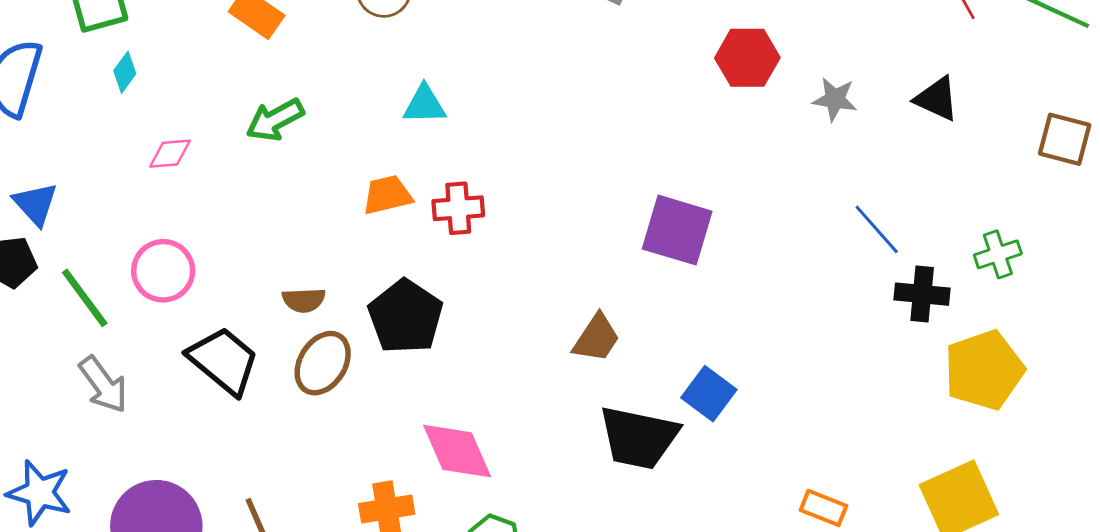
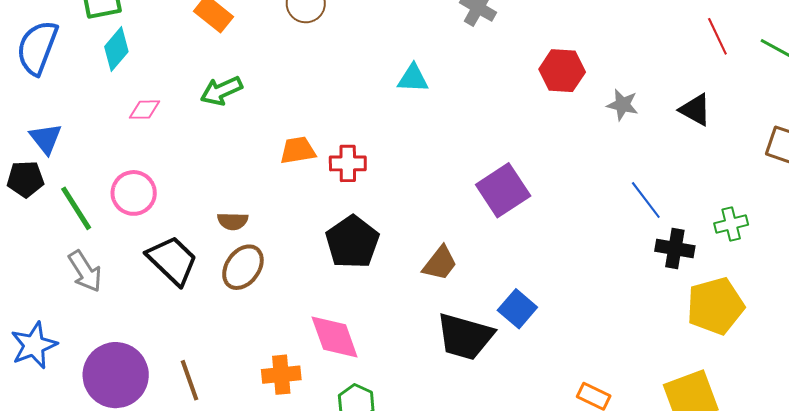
cyan diamond: (125, 72) -> (116, 49), size x1.5
cyan triangle: (424, 105) -> (413, 78), moved
purple square: (677, 230) -> (503, 190), turned 36
black pentagon: (405, 317) -> (352, 242), moved
blue star: (39, 493) -> (34, 345), turned 30

